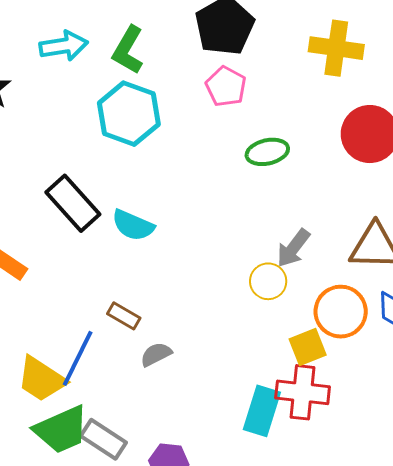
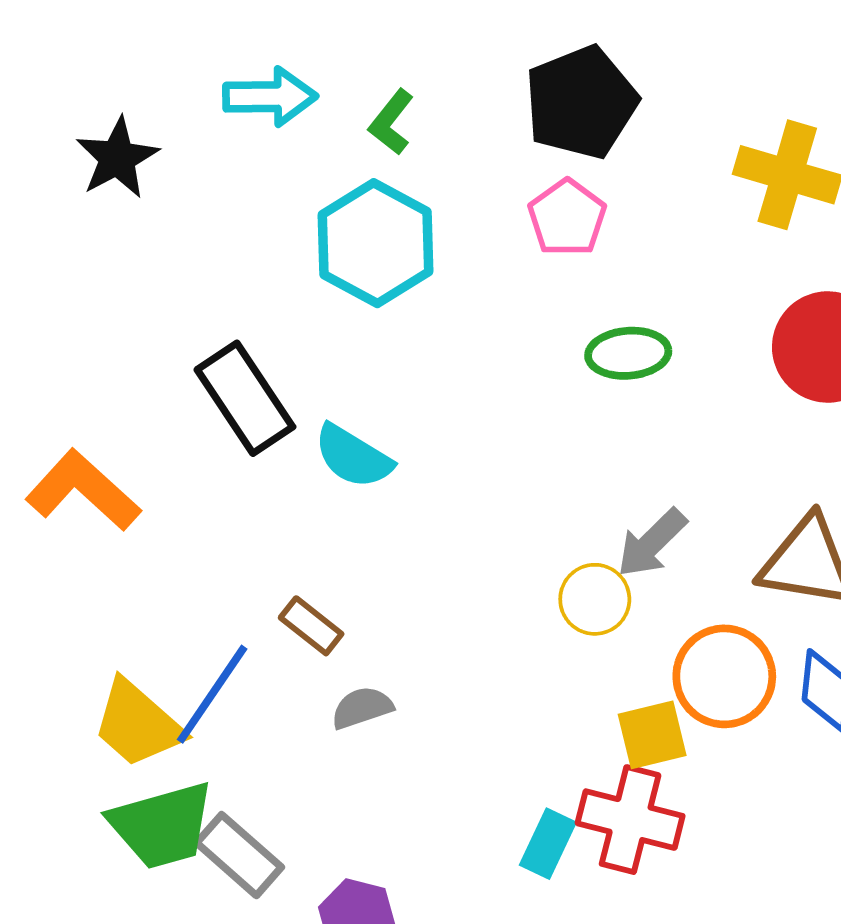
green L-shape: (128, 50) -> (391, 122), size x0.7
cyan rectangle: (262, 411) -> (548, 844), size x0.7

